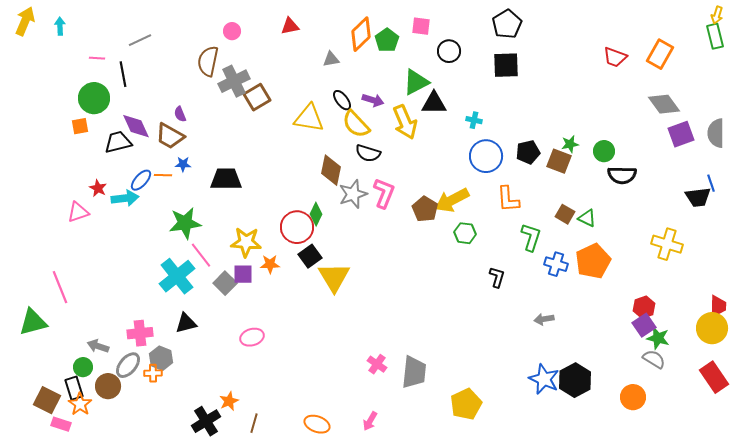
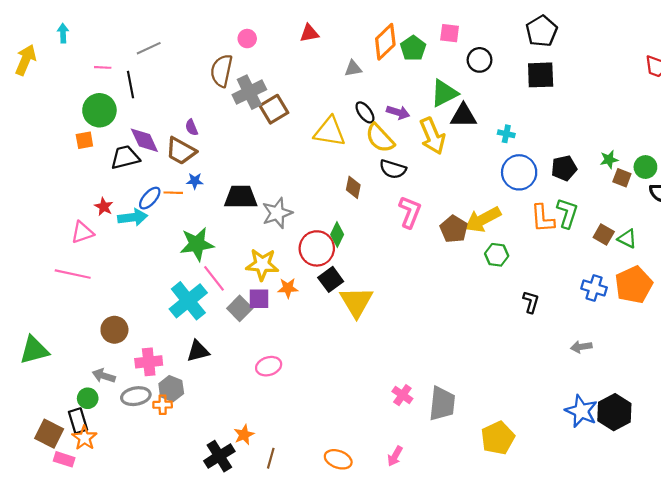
yellow arrow: (25, 21) -> (26, 60), moved
brown square: (559, 161) -> (622, 178), moved, size x0.7
brown diamond: (331, 170) -> (353, 187), size x0.7
gray star: (353, 194) -> (277, 213), moved
green L-shape: (531, 237) -> (567, 213), moved
pink line: (60, 287) -> (73, 274), moved, turned -56
gray ellipse: (128, 365) -> (136, 396), turned 40
brown circle: (108, 386) -> (114, 330), moved

